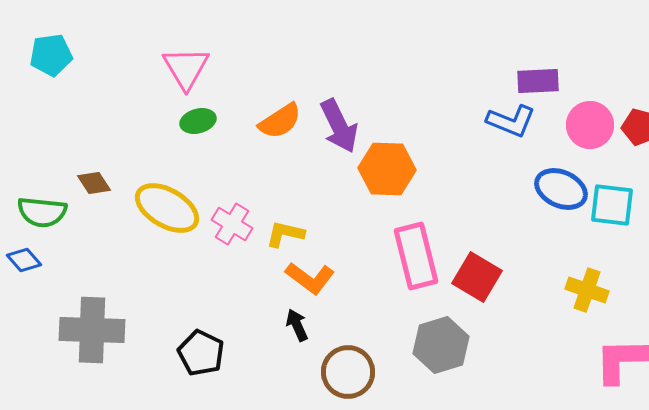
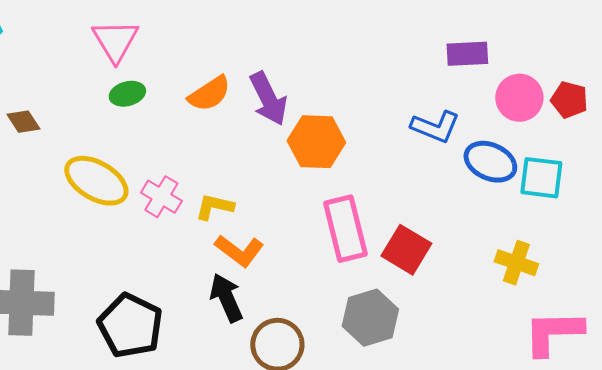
blue L-shape: (511, 121) -> (435, 127), moved
brown diamond: (94, 183) -> (23, 122), moved
black arrow: (297, 325) -> (226, 298), size x1.5
black pentagon: (201, 353) -> (130, 326), size x1.4

